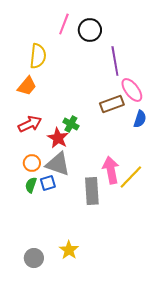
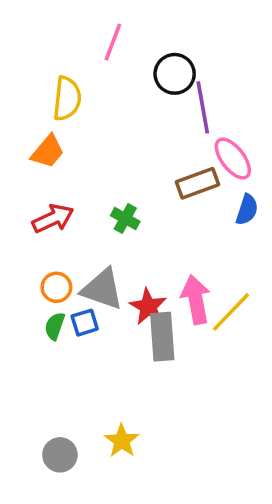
black circle: (90, 30) -> (175, 74), moved
red star: (58, 138) -> (148, 307), moved

